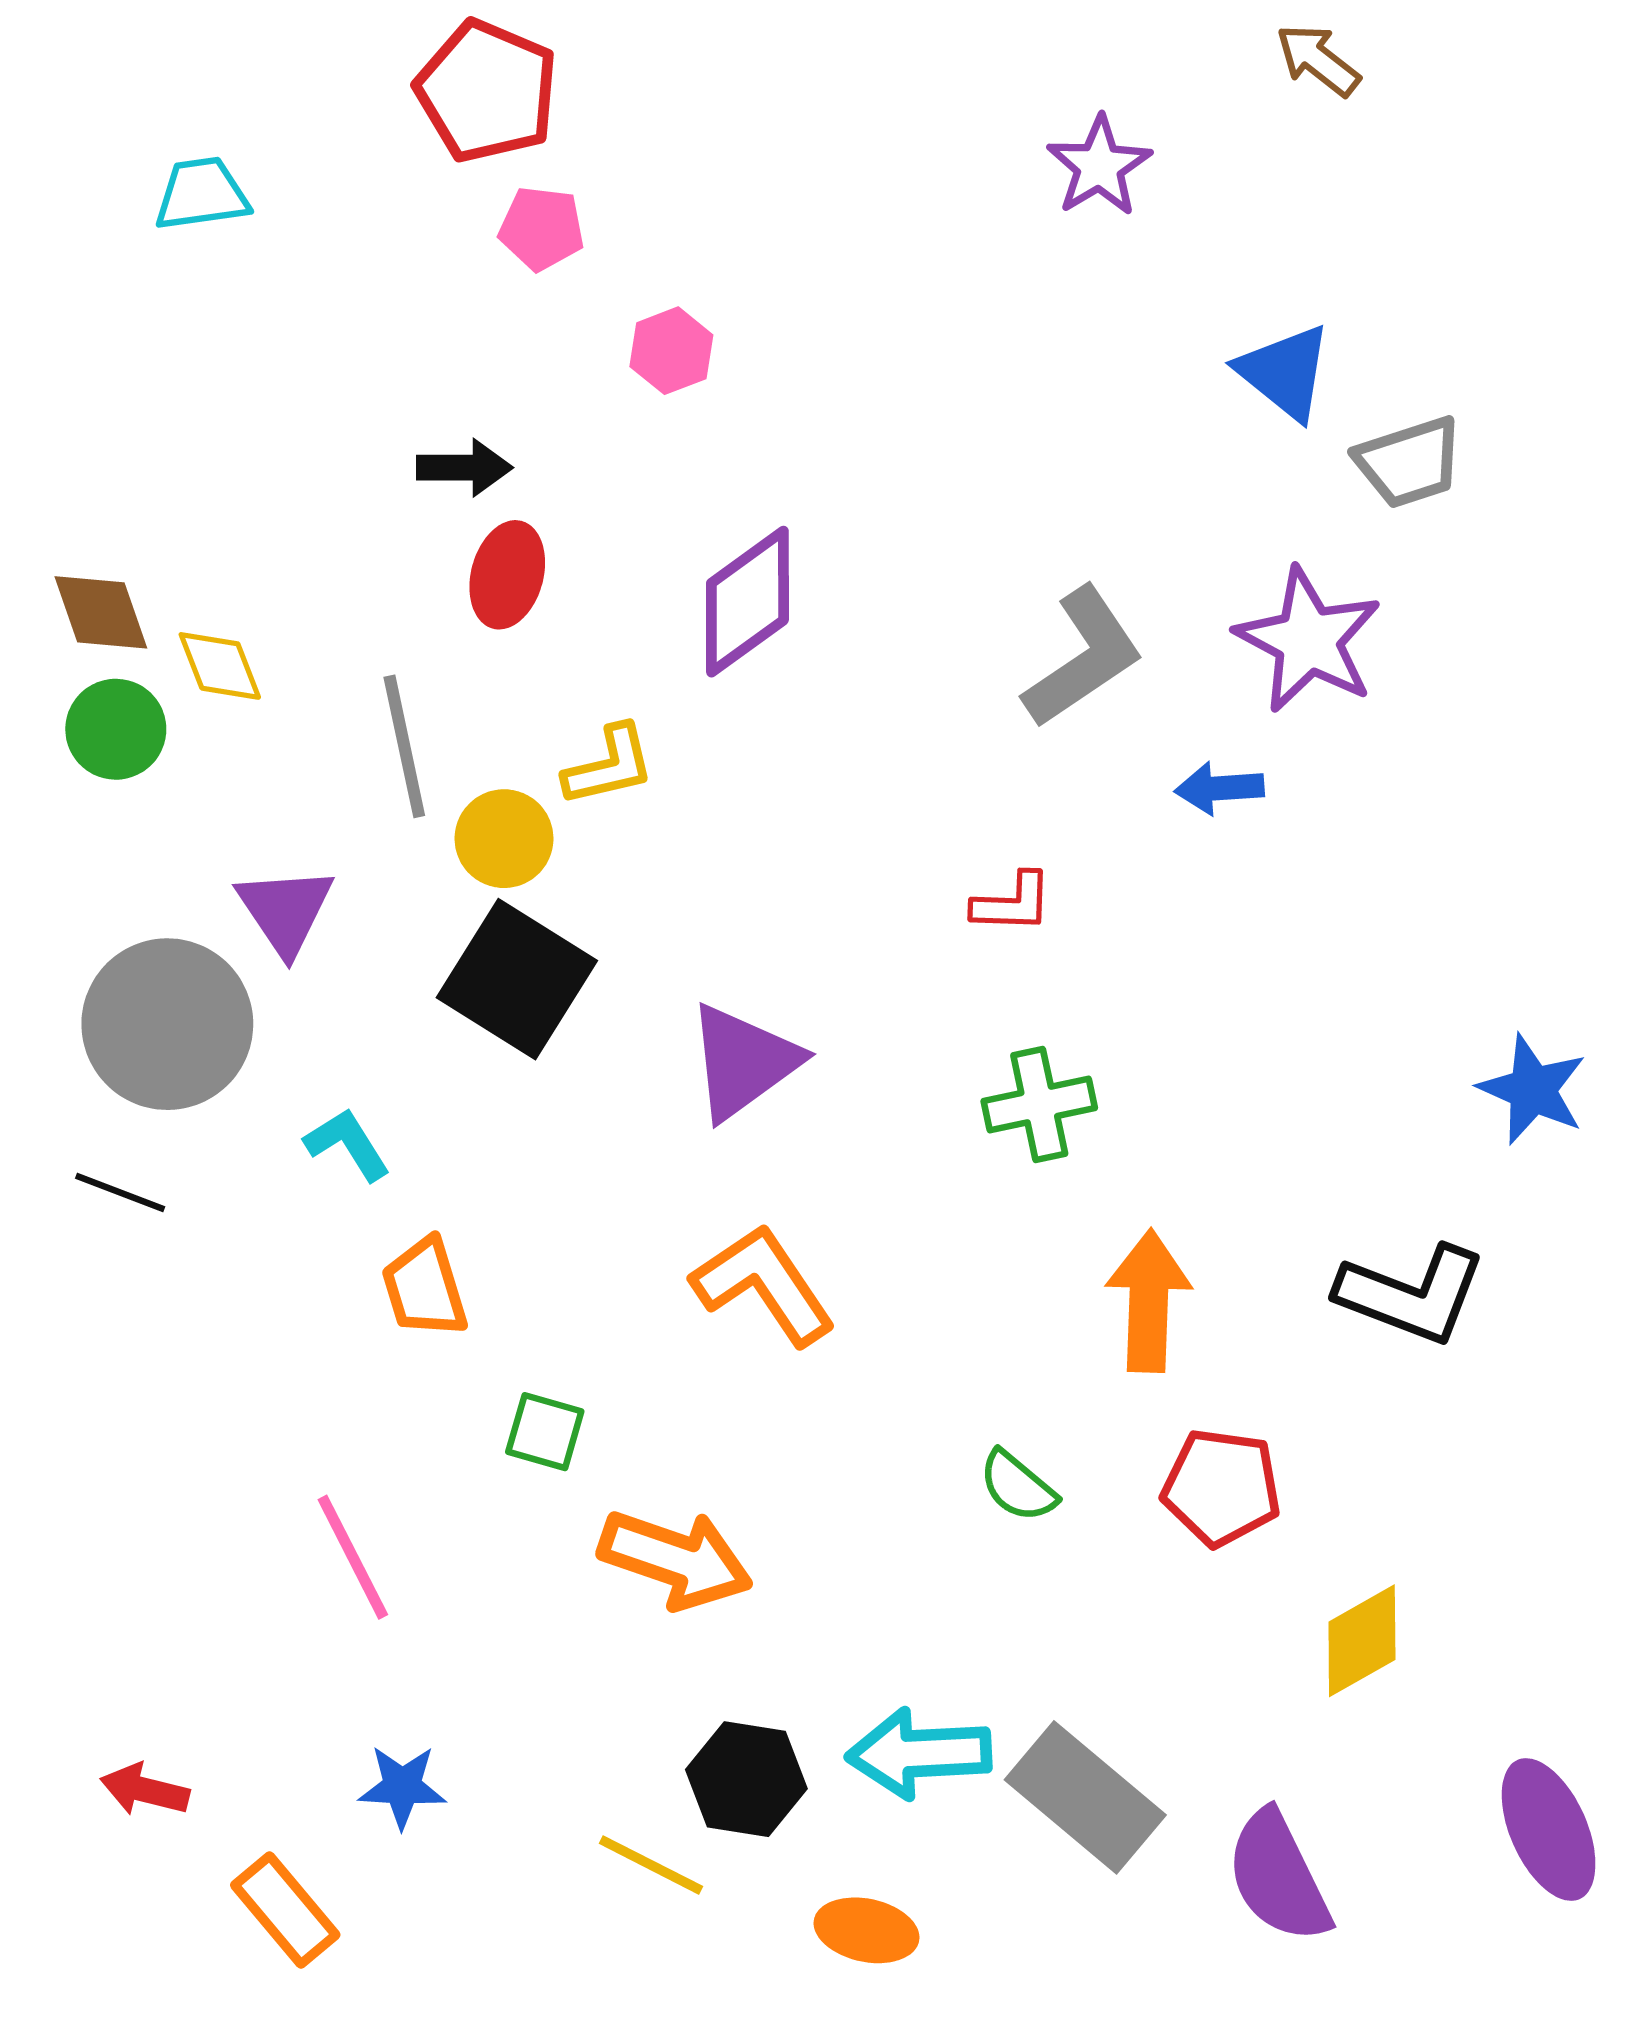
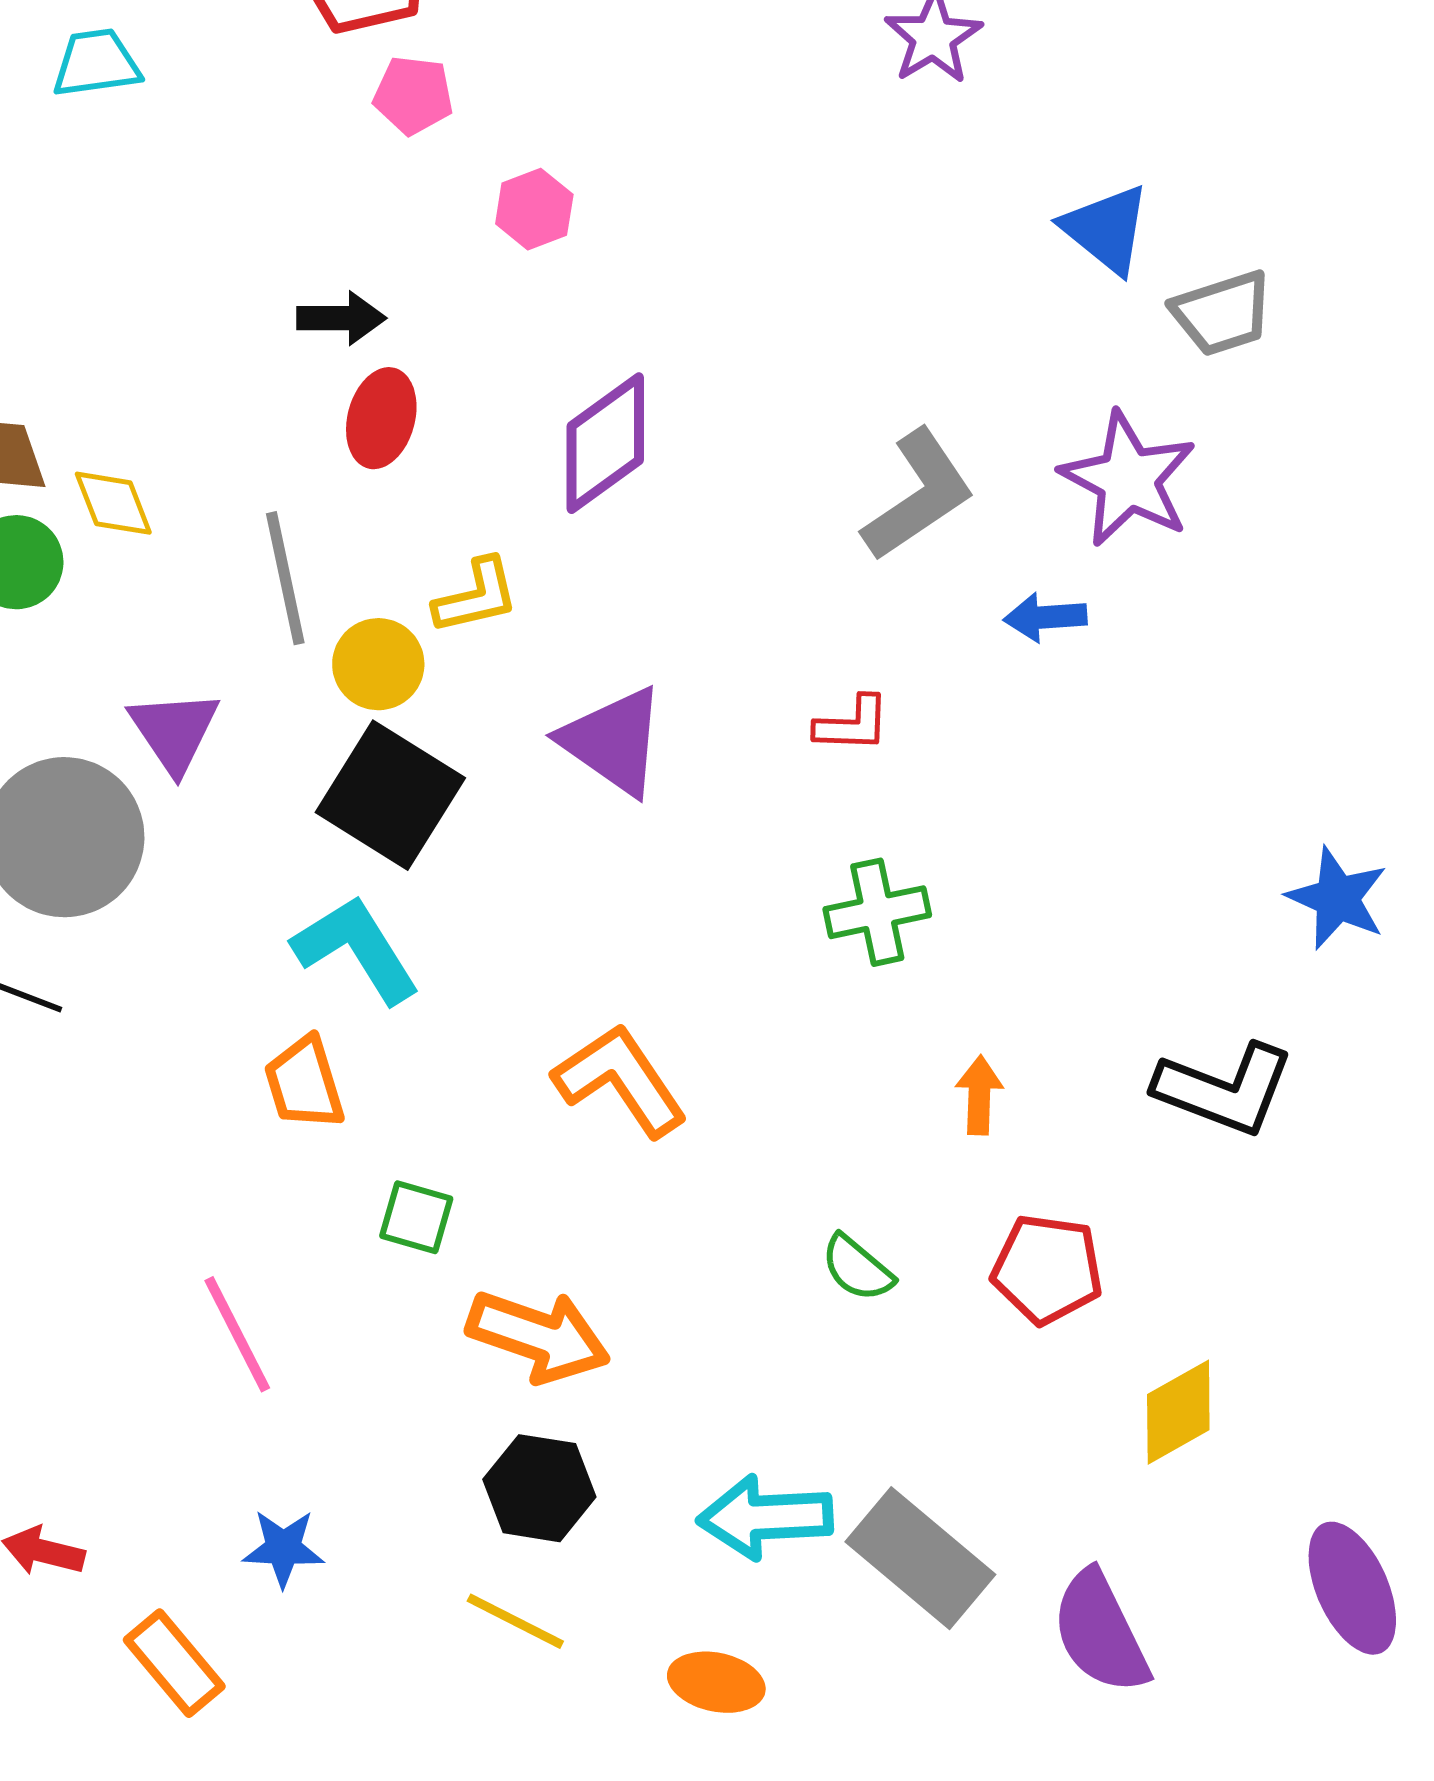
purple triangle: (743, 1062) -> (613, 741), moved, turned -49
cyan L-shape: (347, 1144) -> (356, 949), moved, size x1.6
orange arrow: (1149, 1301) -> (979, 1095), size x0.6
black hexagon: (746, 1779) -> (539, 1488), moved

